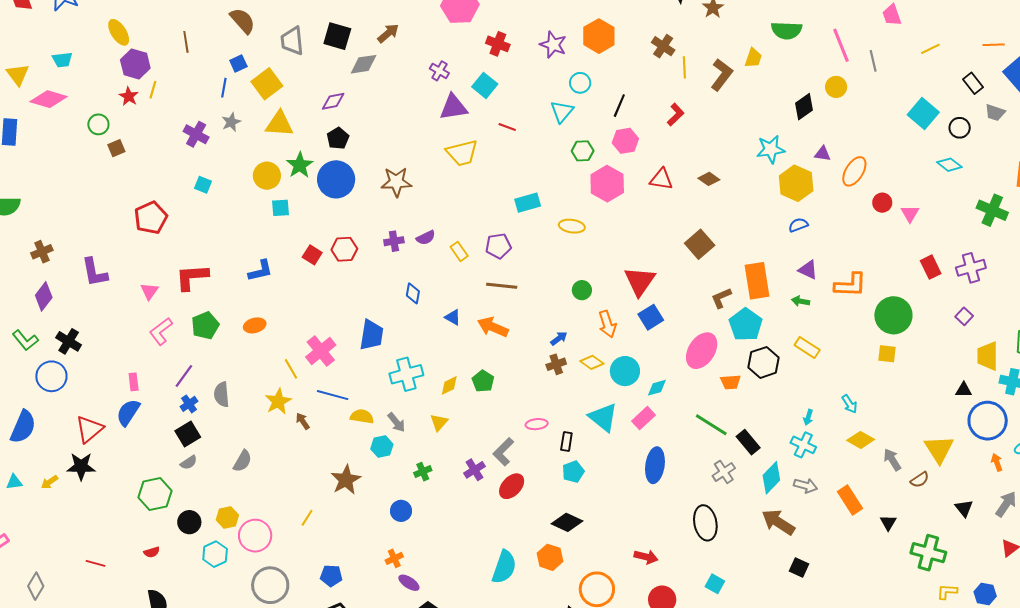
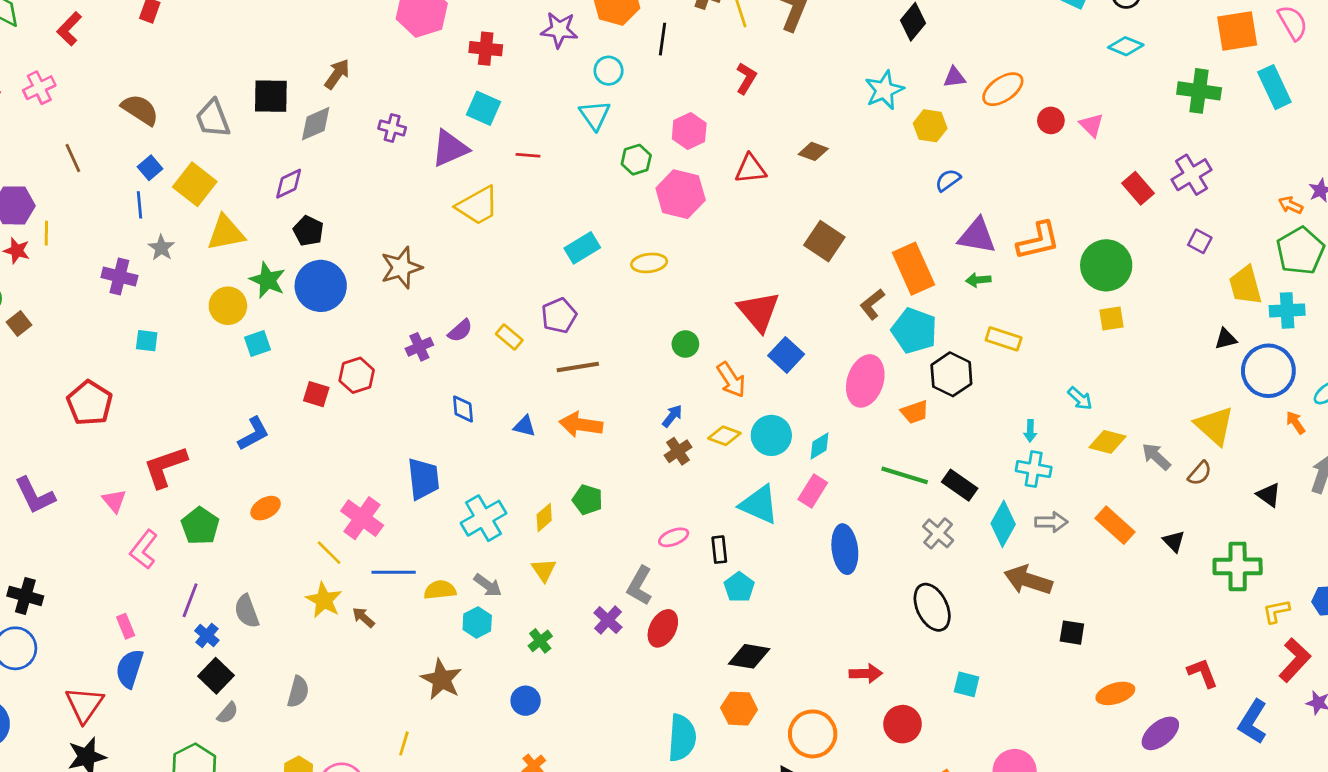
purple cross: (439, 71) -> (392, 128), moved
black line: (619, 106) -> (663, 39), moved
orange ellipse: (854, 171) -> (1003, 89), turned 40
yellow hexagon: (796, 183) -> (930, 126), size x0.7
purple triangle: (808, 270) -> (977, 236), size x1.4

